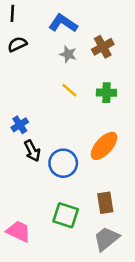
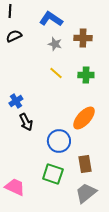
brown cross: (103, 47) -> (83, 38), turned 30
blue circle: (63, 163) -> (59, 141), moved

